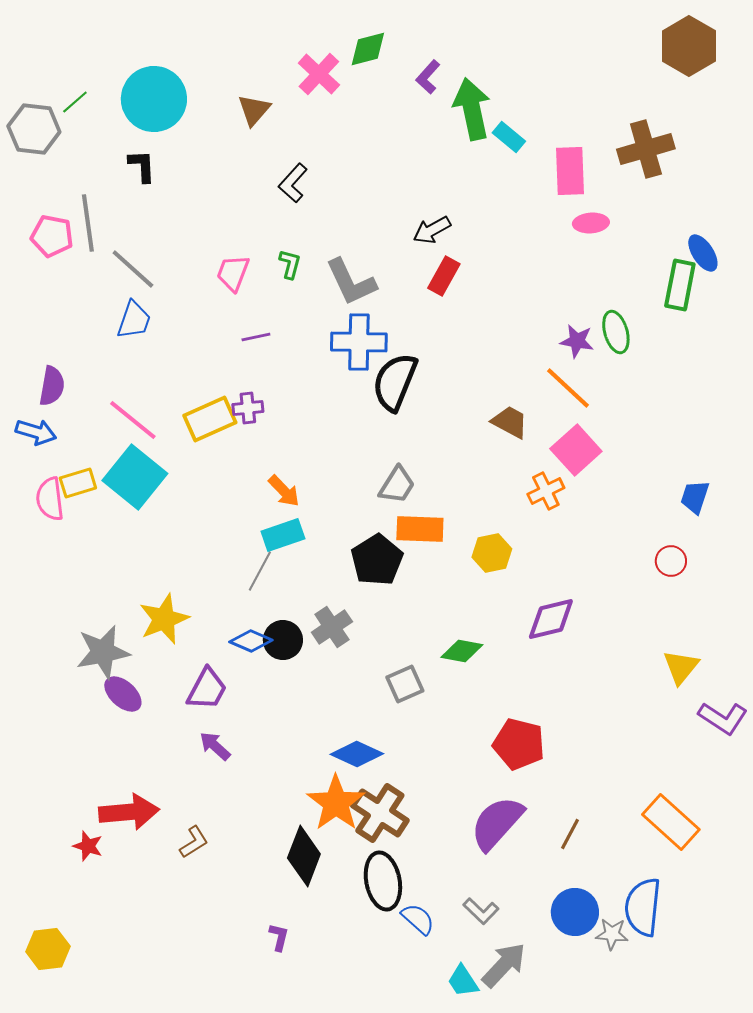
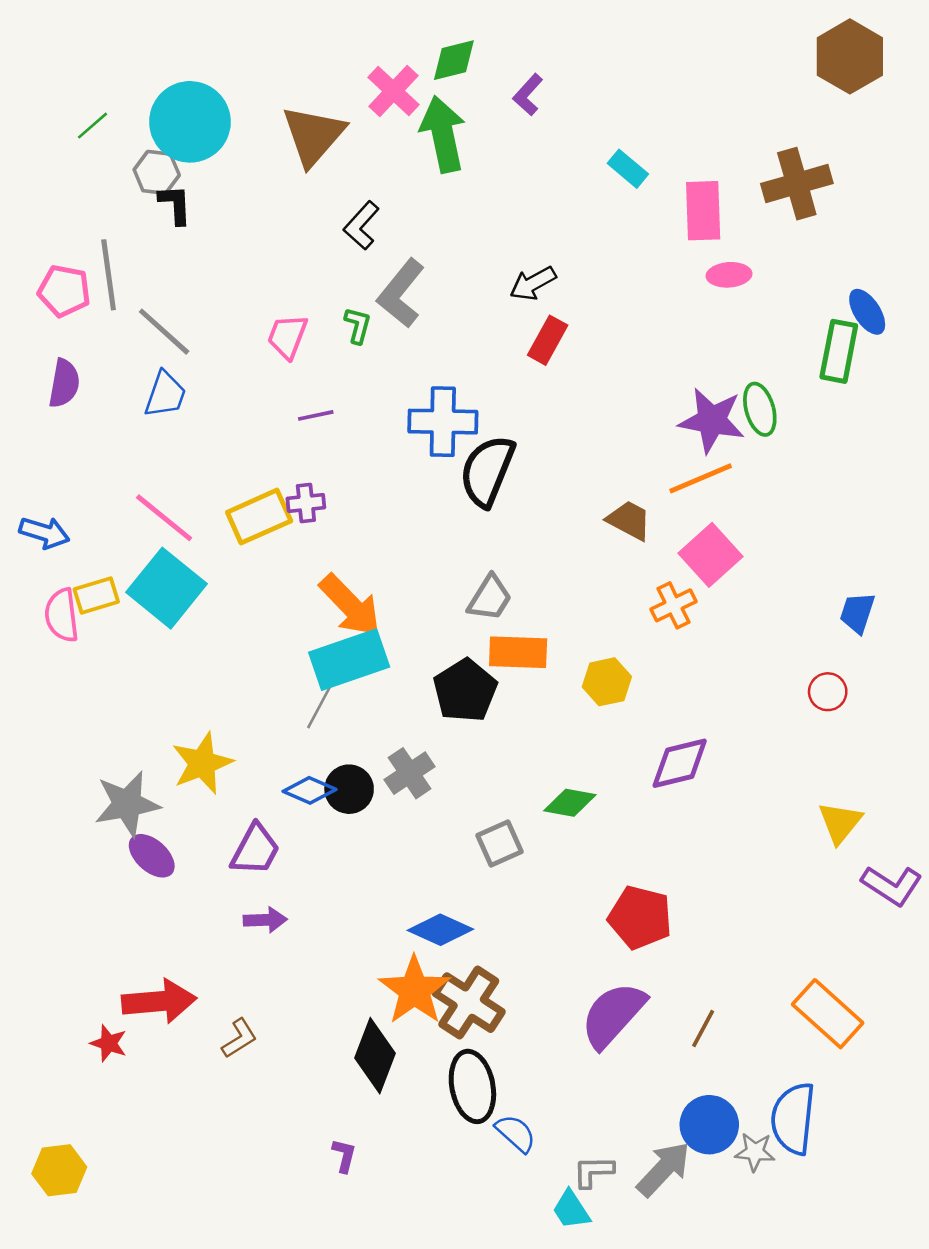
green arrow: (472, 109) -> (443, 134), moved
brown triangle: (254, 110) -> (313, 135), size x1.6
gray hexagon: (34, 129) -> (157, 172), moved, size x0.7
gray L-shape: (351, 282) -> (401, 293), moved, turned 64
purple star: (577, 341) -> (712, 420), size x1.6
purple semicircle: (52, 386) -> (64, 383), moved
orange line: (568, 388) -> (701, 478), turned -66
orange arrow: (284, 491) -> (350, 605), size x1.6
cyan rectangle: (283, 535) -> (349, 660), size x1.5
purple arrow: (215, 746) -> (265, 920), turned 136
gray L-shape: (481, 911) -> (593, 1172), moved, turned 135
gray arrow: (504, 965) -> (664, 1169), moved

